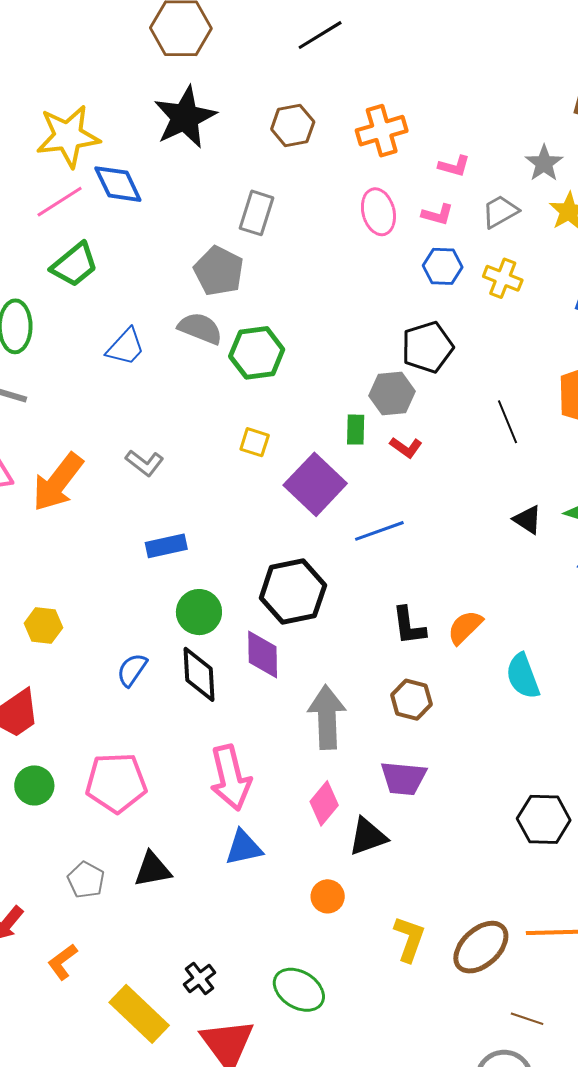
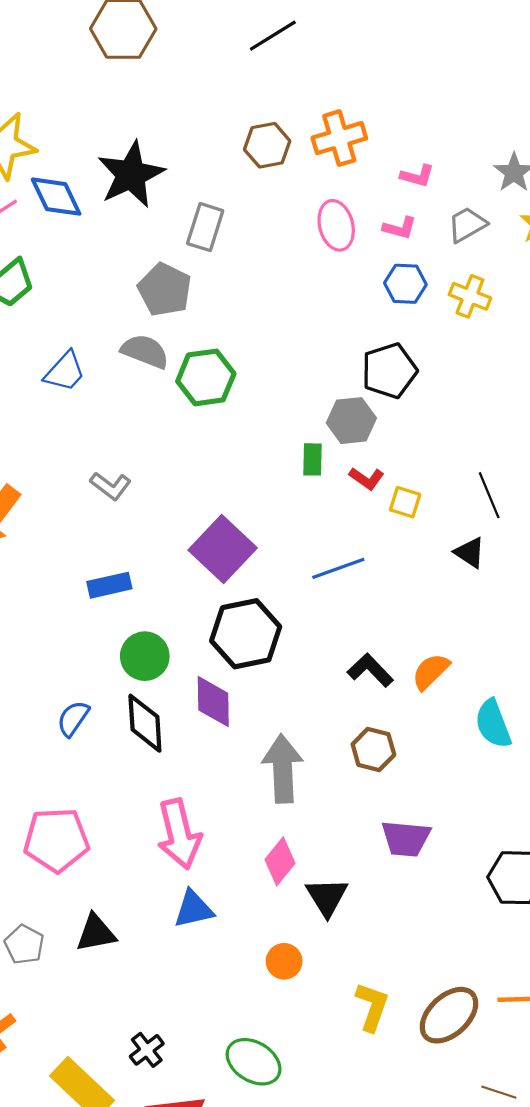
black star: (185, 117) -> (131, 175), moved
brown hexagon: (293, 126) -> (267, 145), moved
black line: (508, 422) -> (489, 495), moved
yellow square: (255, 442) -> (405, 502), moved
gray L-shape: (145, 463) -> (111, 486), moved
purple square: (315, 484) -> (223, 549), moved
black triangle: (528, 520) -> (470, 553), moved
black L-shape: (409, 626) -> (370, 670), turned 144
purple trapezoid: (403, 778) -> (406, 838), moved
black triangle: (368, 837) -> (327, 897), turned -42

